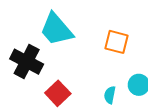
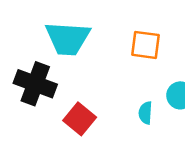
cyan trapezoid: (56, 29) -> (68, 38), turned -39

